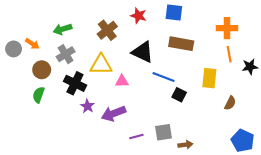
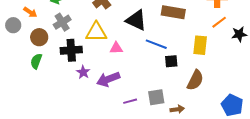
gray circle: (14, 49) -> (13, 25), moved
orange line: (229, 54) -> (219, 22), turned 63
black cross: (75, 83) -> (71, 50), turned -30
black square: (179, 95) -> (171, 61), turned -32
brown semicircle: (230, 103) -> (195, 80), moved, size x1.5

